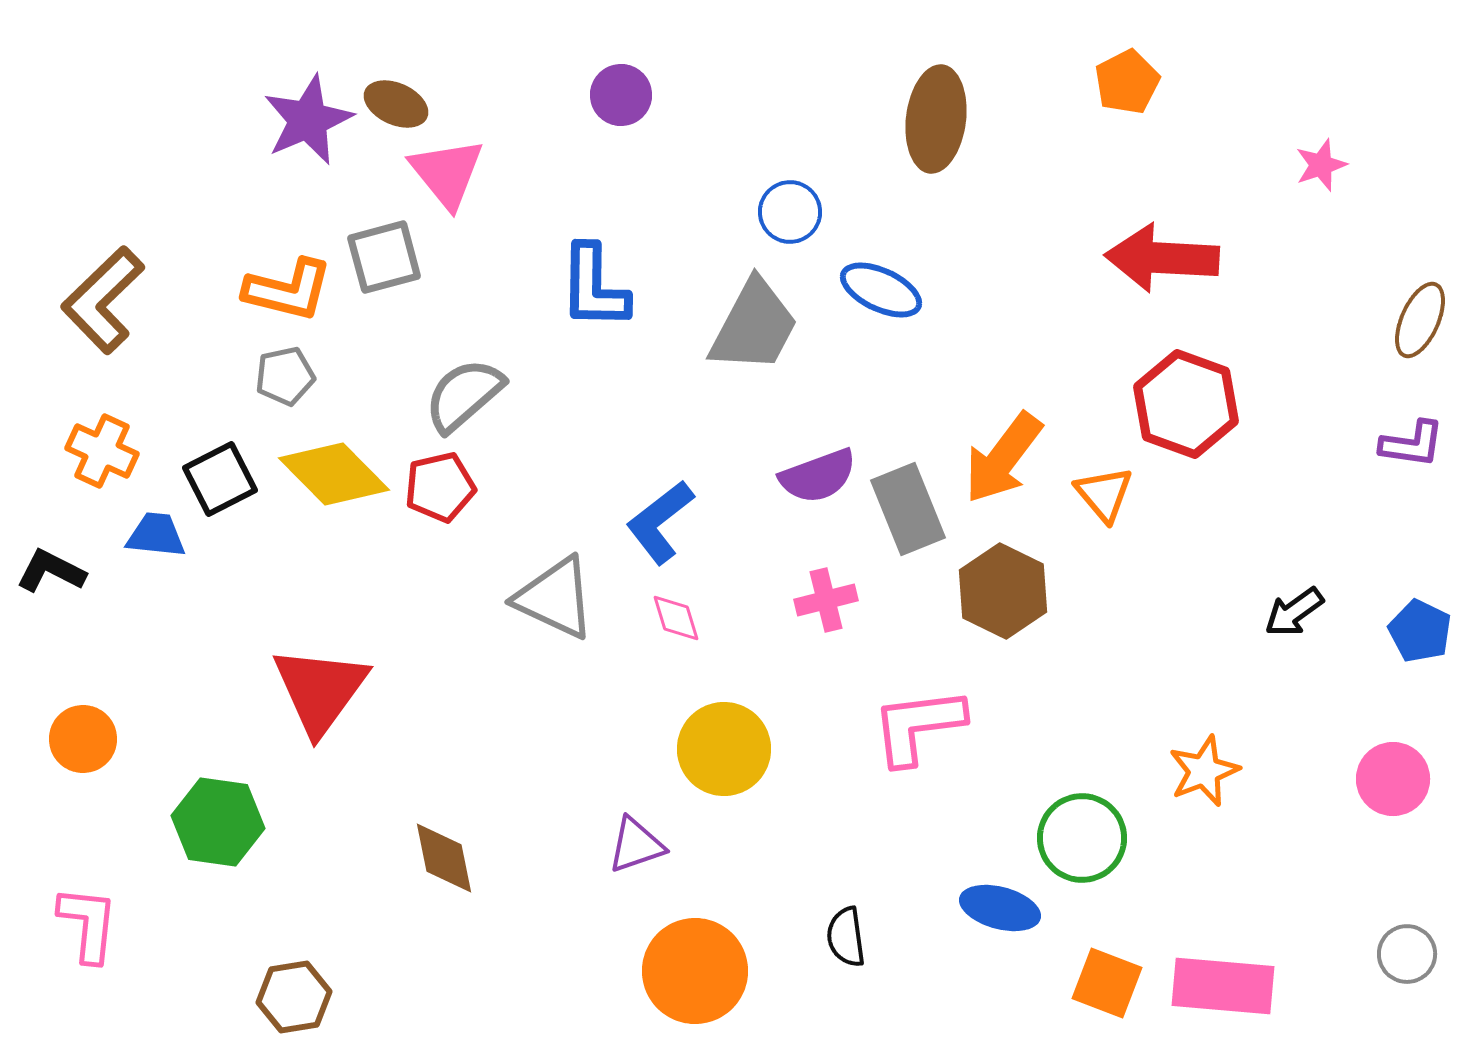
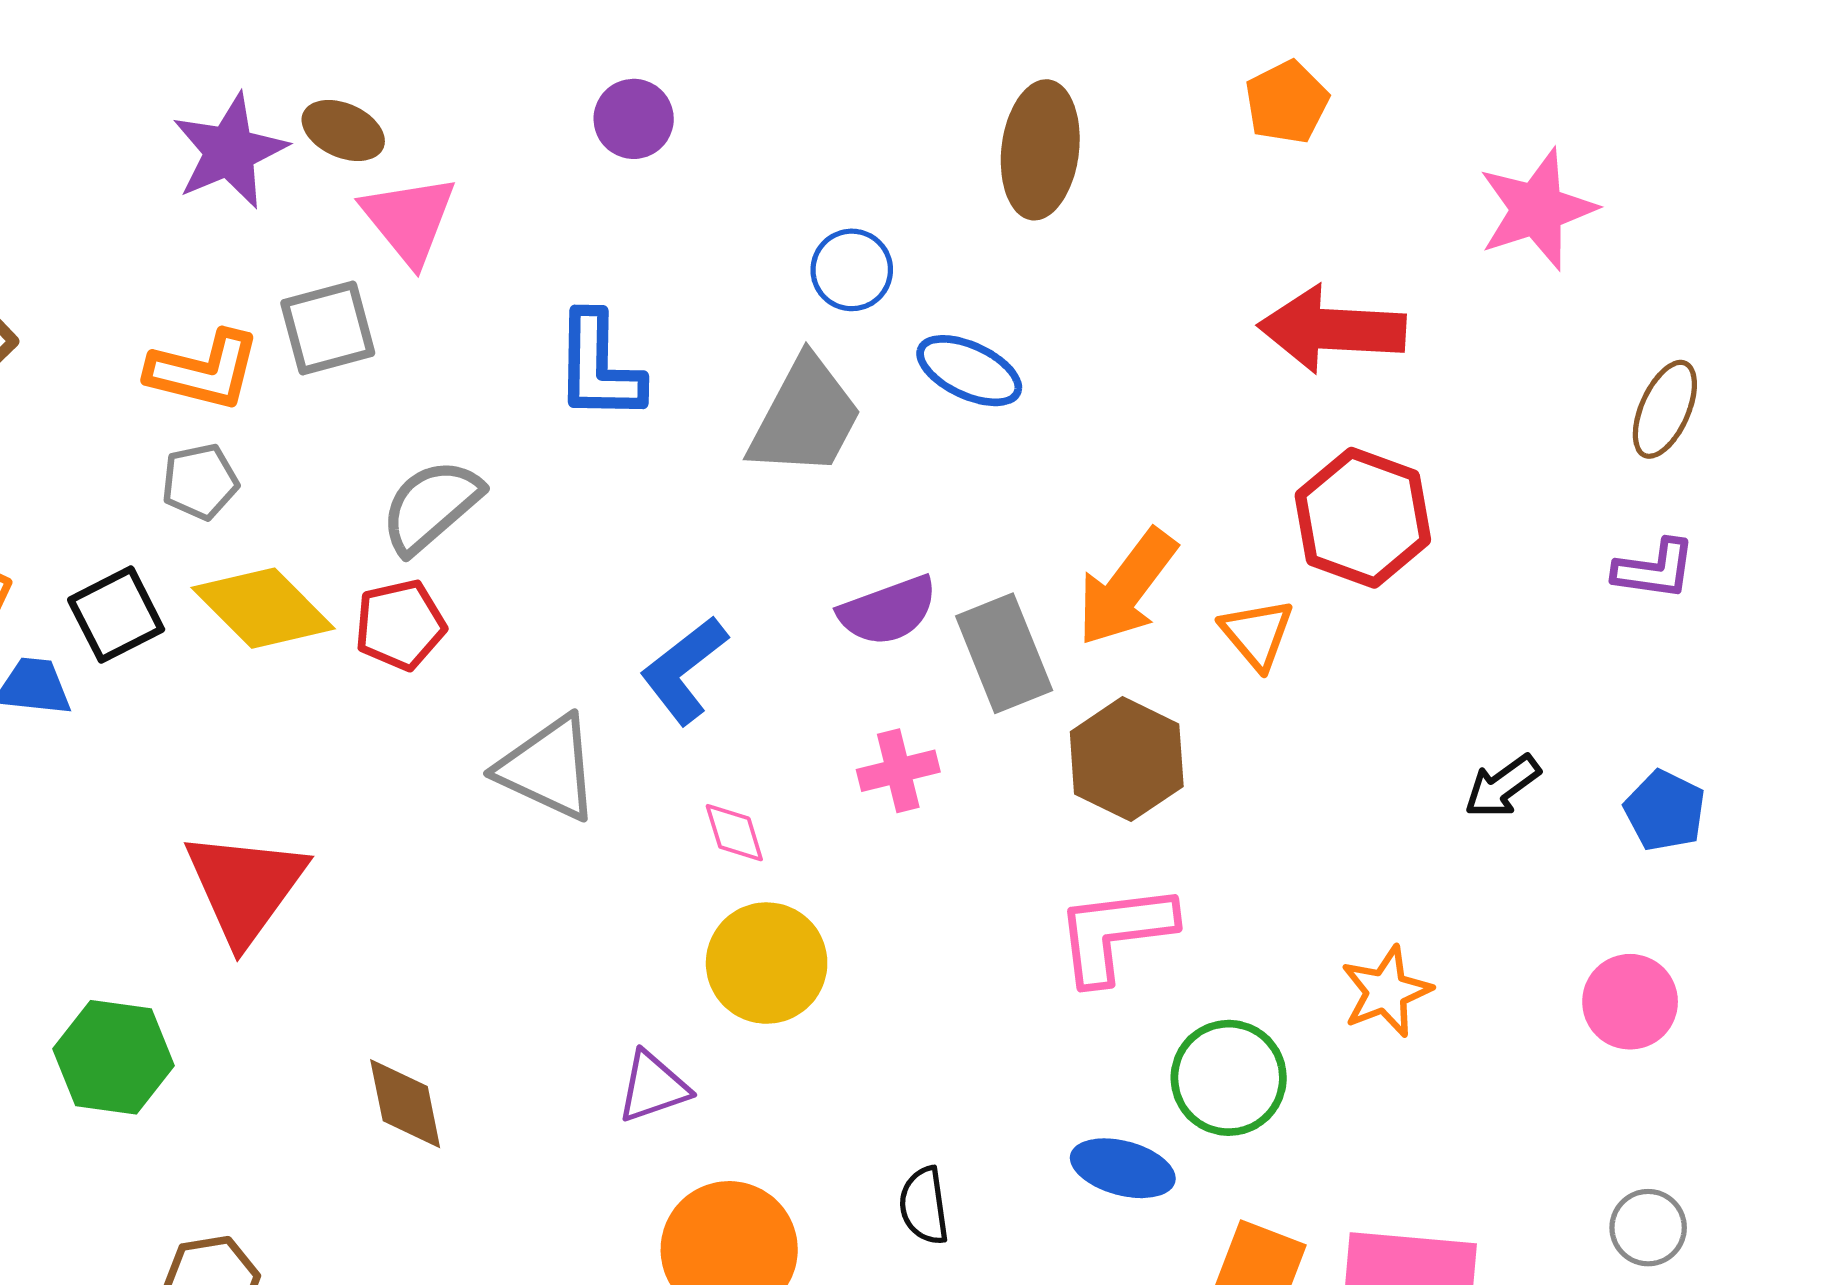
pink star: (1321, 165) -> (1537, 209), size x1.8
pink diamond: (676, 618) -> (734, 833), moved
pink L-shape: (918, 726) -> (1115, 933), moved

